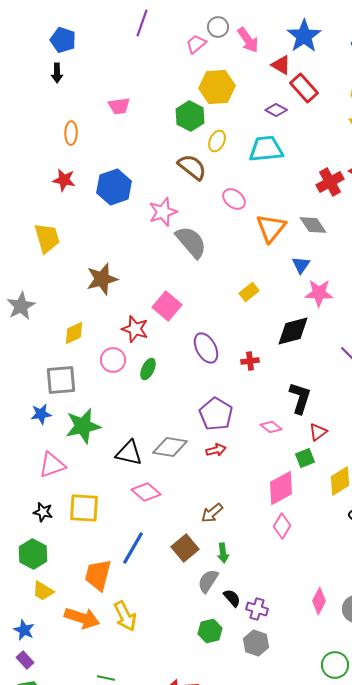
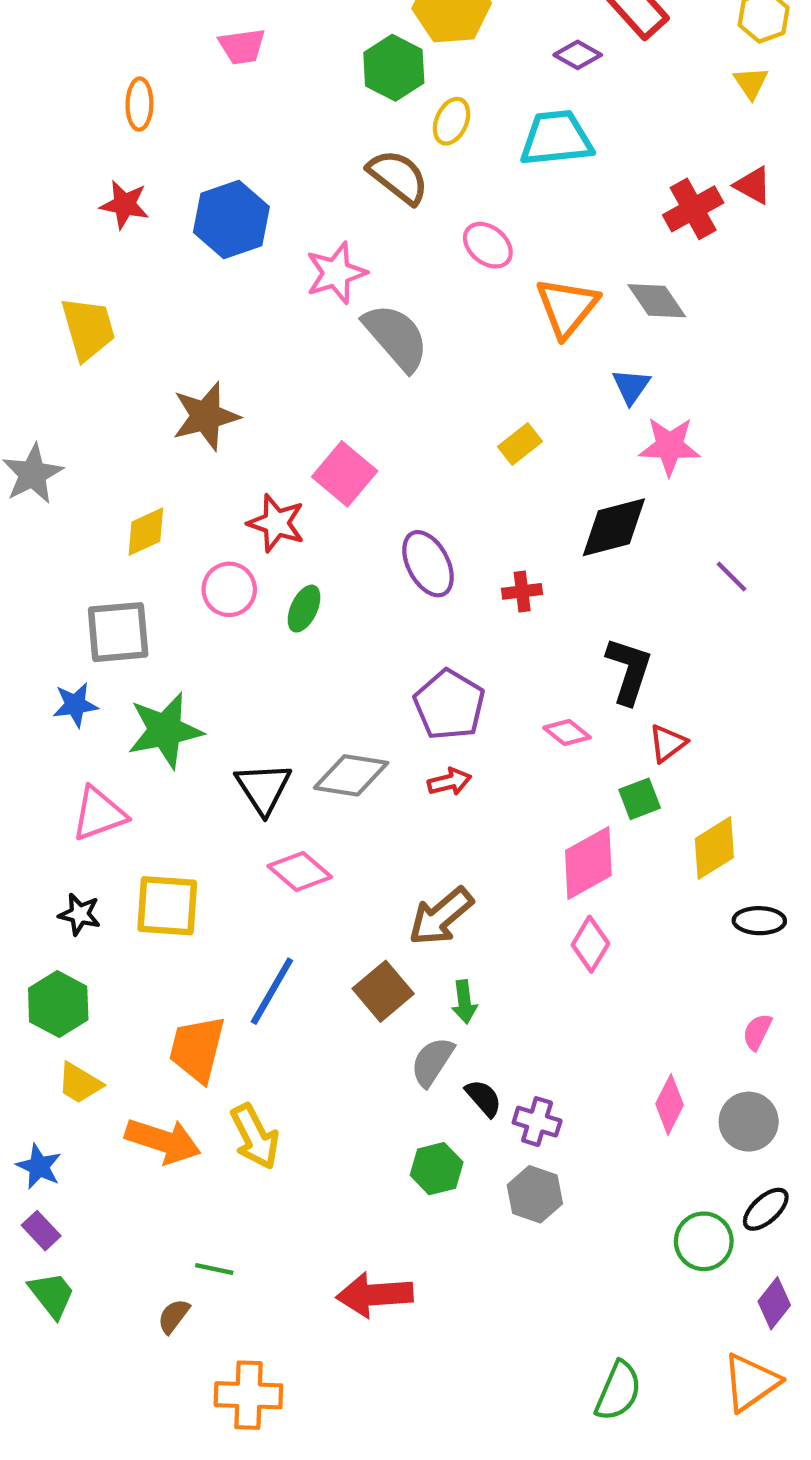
black triangle: (129, 453) -> (263, 788), turned 44
brown arrow: (212, 513) -> (441, 916), size x1.4

